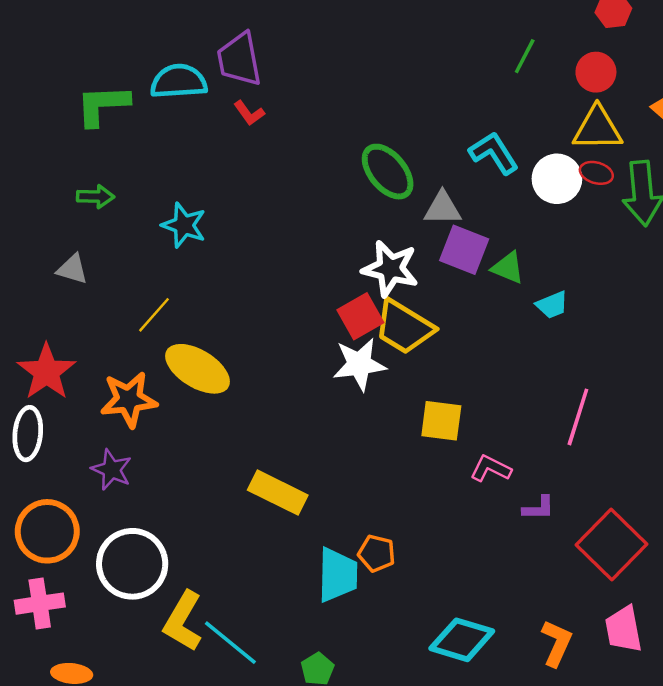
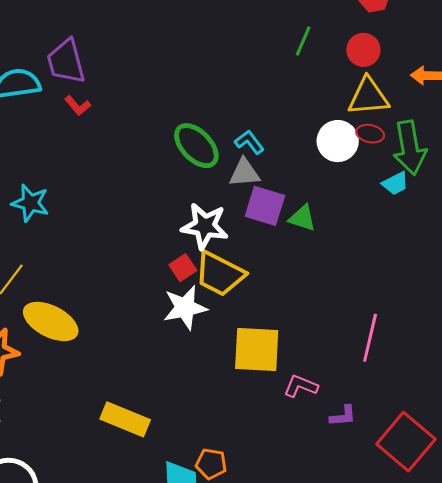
cyan L-shape: (494, 153) -> (249, 142), moved, size x0.7
cyan trapezoid: (552, 305) -> (395, 183), moved
red square: (360, 316) -> (183, 268), size x0.7
yellow square: (441, 421) -> (257, 349), size x1.4

